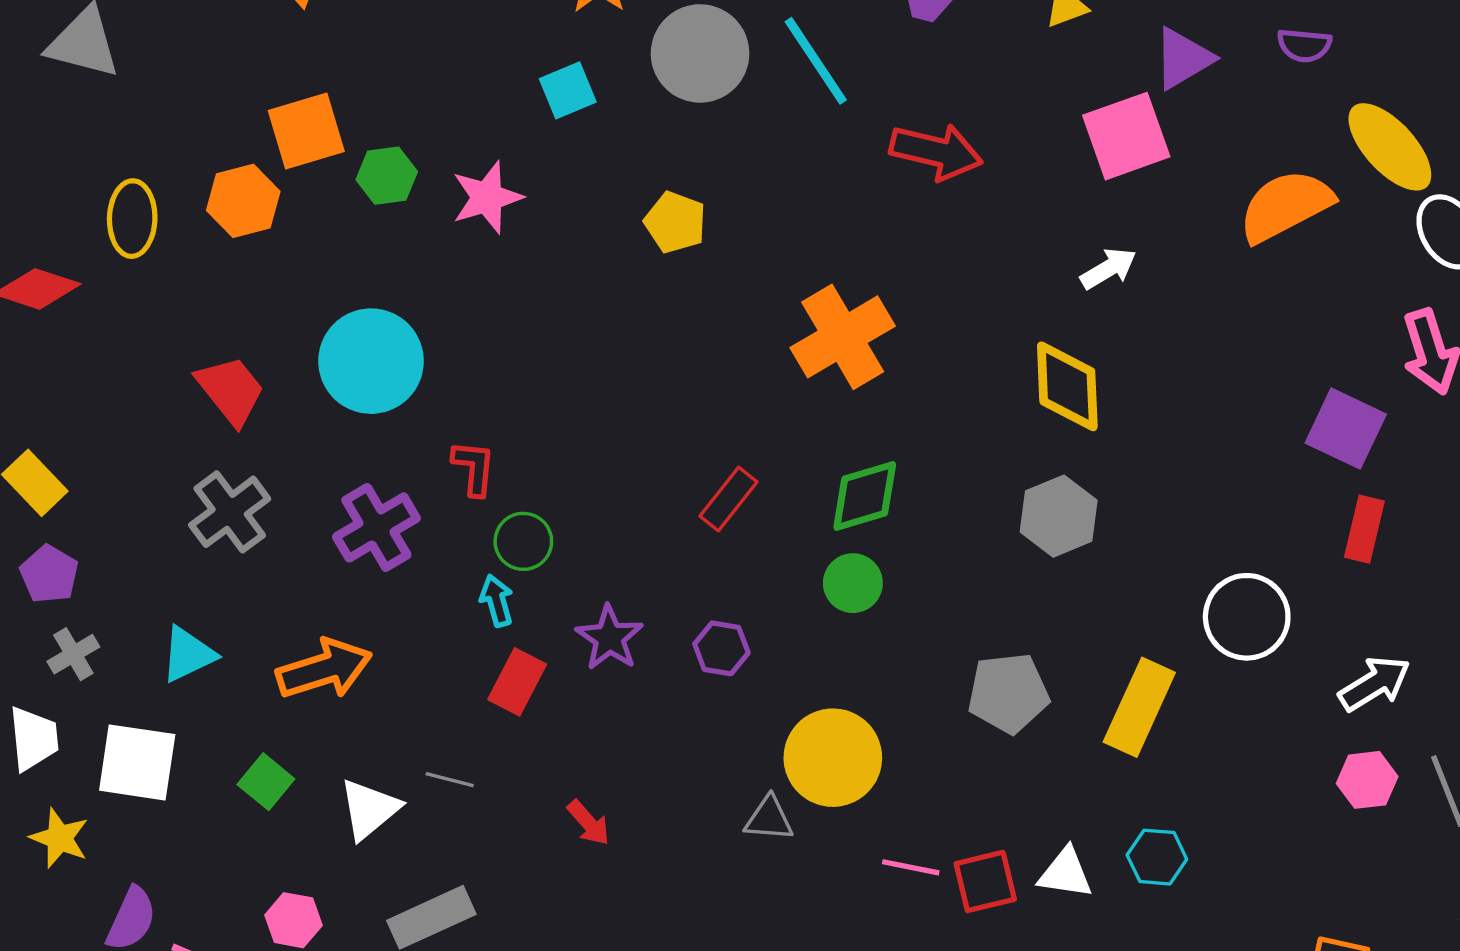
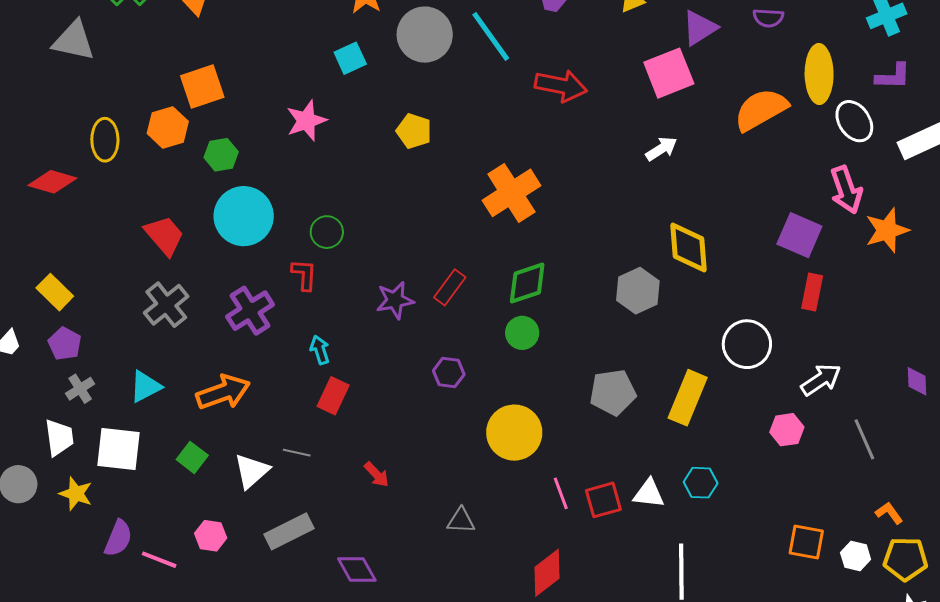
yellow ellipse: (1390, 147) -> (819, 74), turned 44
green hexagon: (387, 176) -> (221, 155), moved
yellow diamond: (1067, 386) -> (689, 248), moved
green circle: (523, 541) -> (327, 232), moved
purple star: (610, 638) -> (395, 300), moved, turned 30
pink hexagon: (1367, 780) -> (787, 430), moved
gray triangle: (769, 819) -> (461, 521), moved
pink line: (911, 867) -> (561, 493), turned 60

